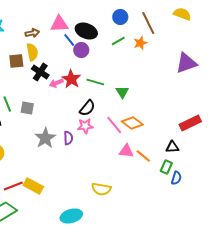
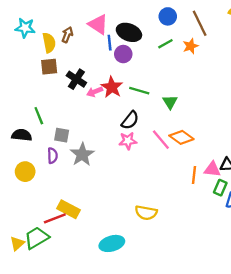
pink triangle: (59, 24) -> (98, 24), turned 36
brown arrow: (32, 33) -> (67, 35), turned -56
blue line: (69, 40) -> (110, 43), turned 32
yellow semicircle: (32, 52) -> (49, 43), moved
gray square: (27, 108) -> (62, 135), moved
purple semicircle: (68, 138) -> (52, 156), moved
pink triangle: (126, 151) -> (212, 169), moved
orange line: (143, 156) -> (194, 175), turned 56
red line: (13, 186) -> (55, 218), moved

